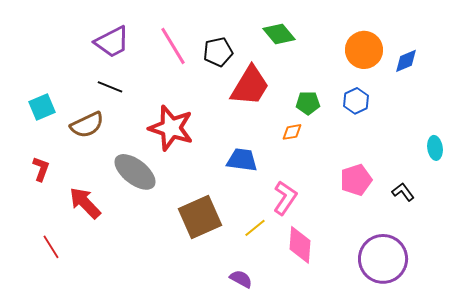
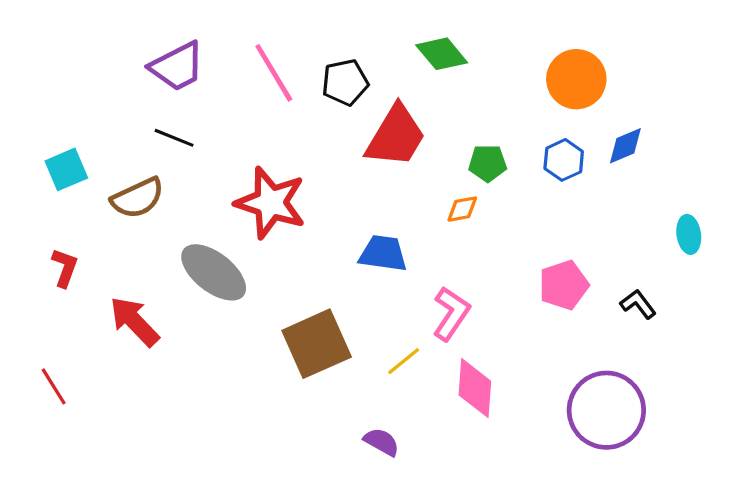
blue diamond: (406, 61) -> (625, 146), moved
red line: (51, 247) -> (54, 386), moved

